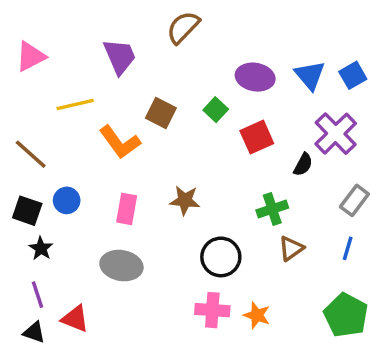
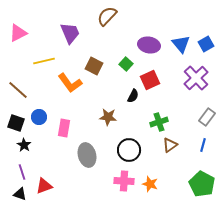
black semicircle: (303, 164) -> (133, 96), moved
pink rectangle: (127, 209) -> (64, 128), moved
gray ellipse: (121, 266) -> (87, 155), moved, turned 65
red triangle: (75, 319) -> (44, 186), turned -42

